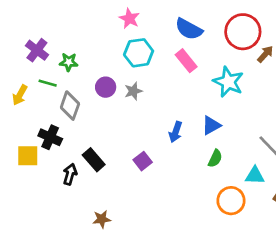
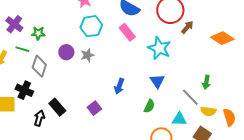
blue triangle: (211, 125) -> (157, 81), moved, turned -35

